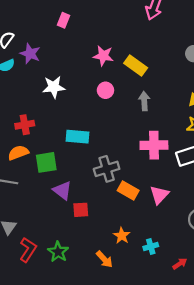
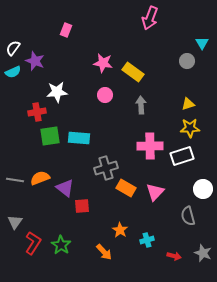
red cross: (25, 125) -> (37, 112), moved
orange semicircle: (18, 153) -> (40, 178), moved
green square: (46, 162) -> (50, 136), moved
red arrow: (180, 264) -> (174, 256), turned 48

